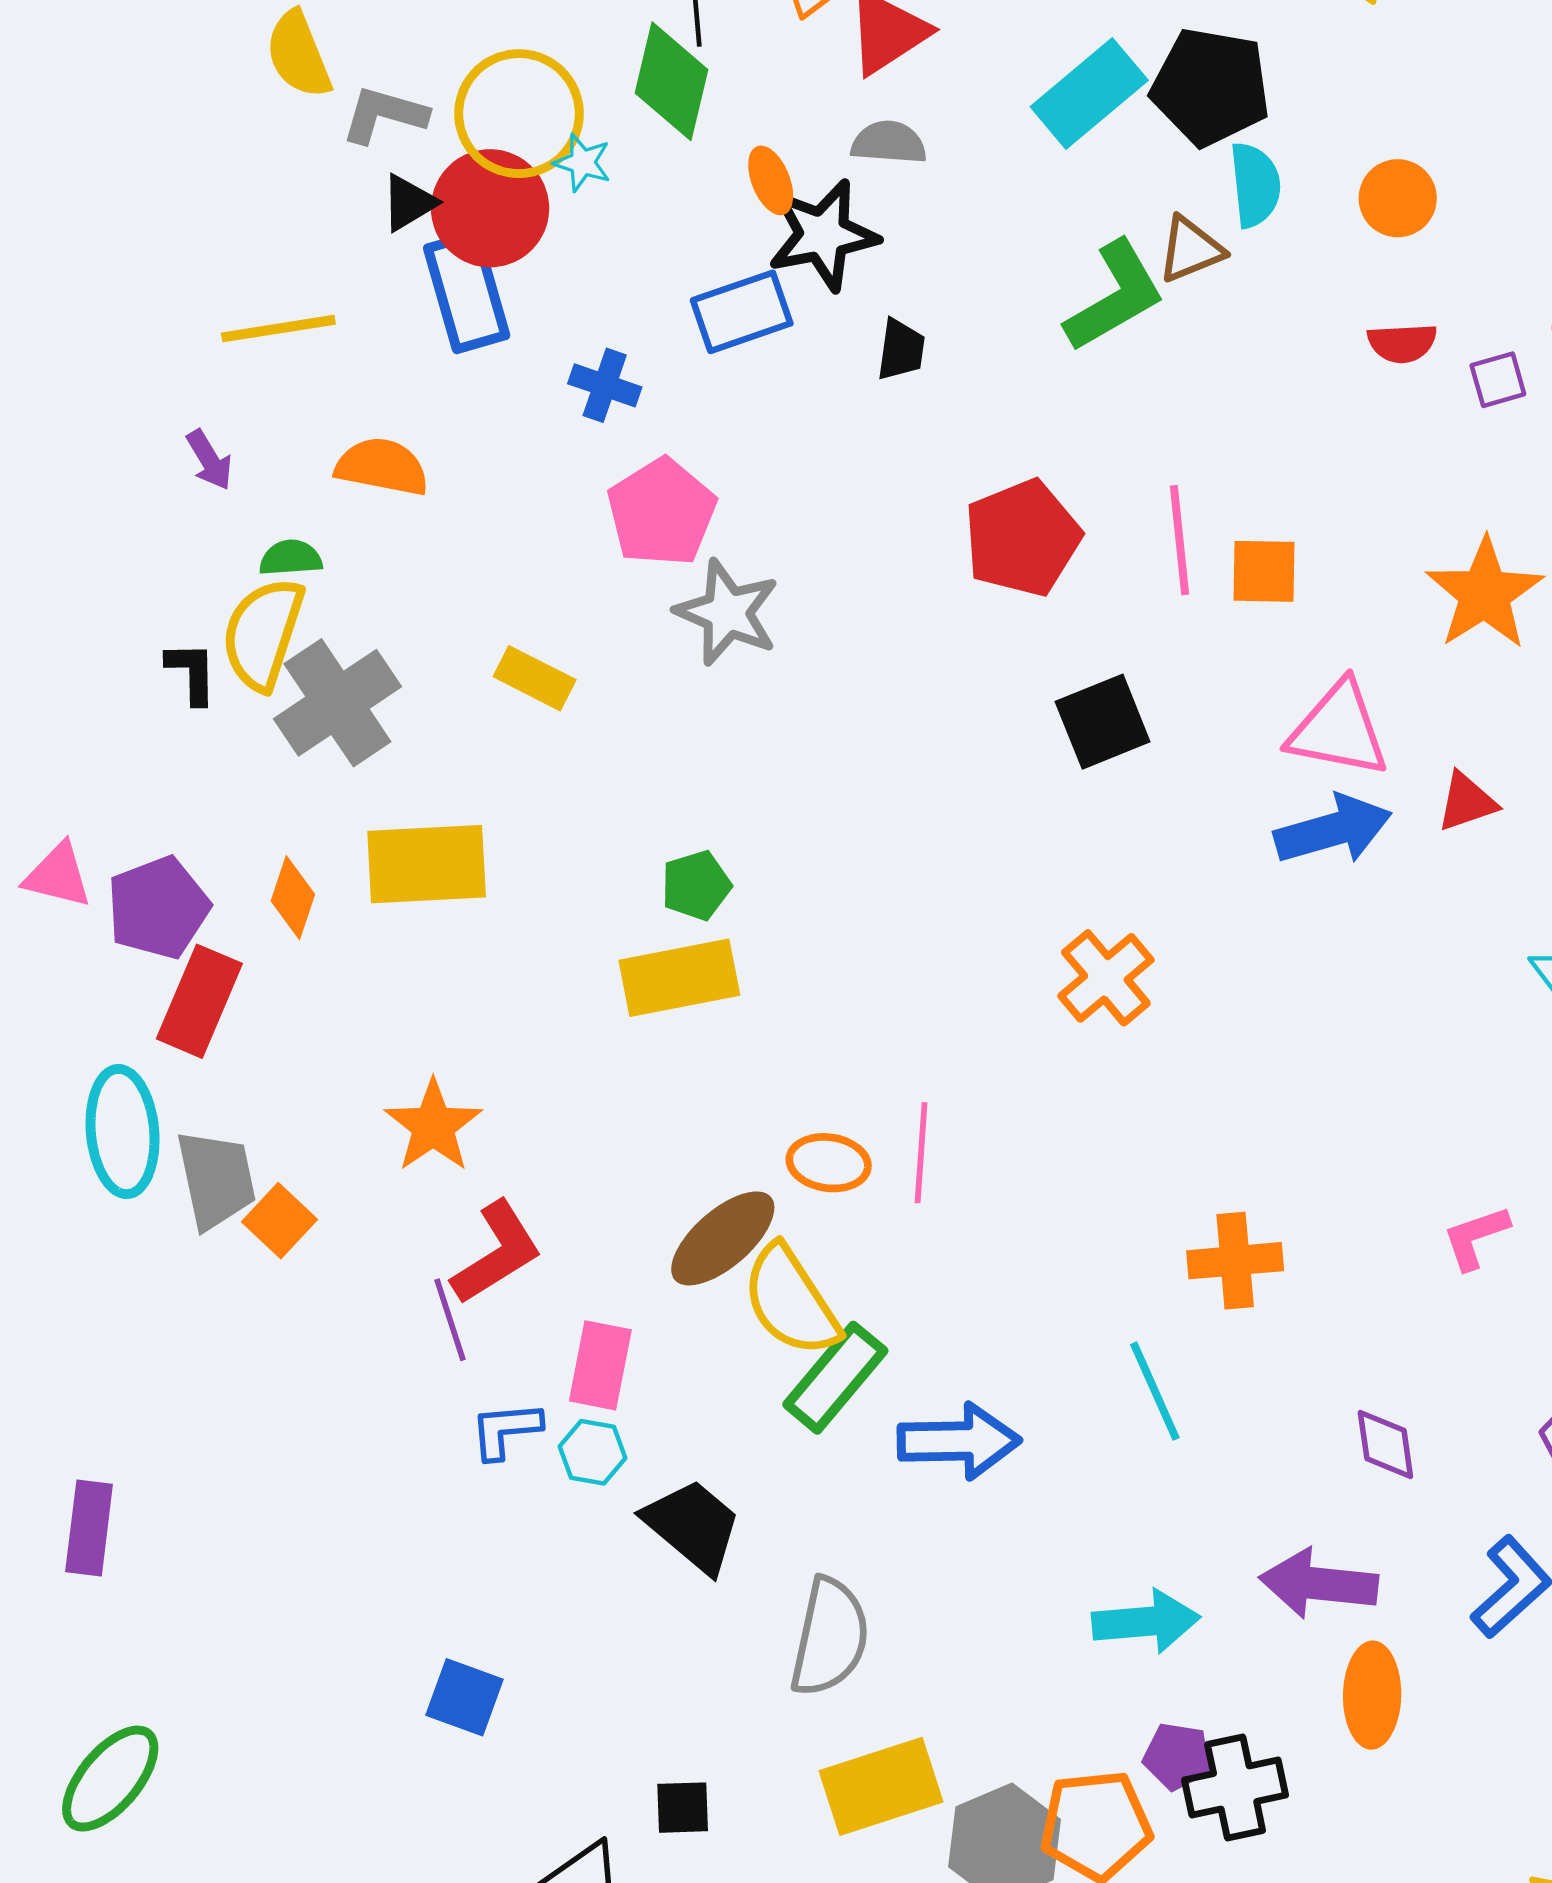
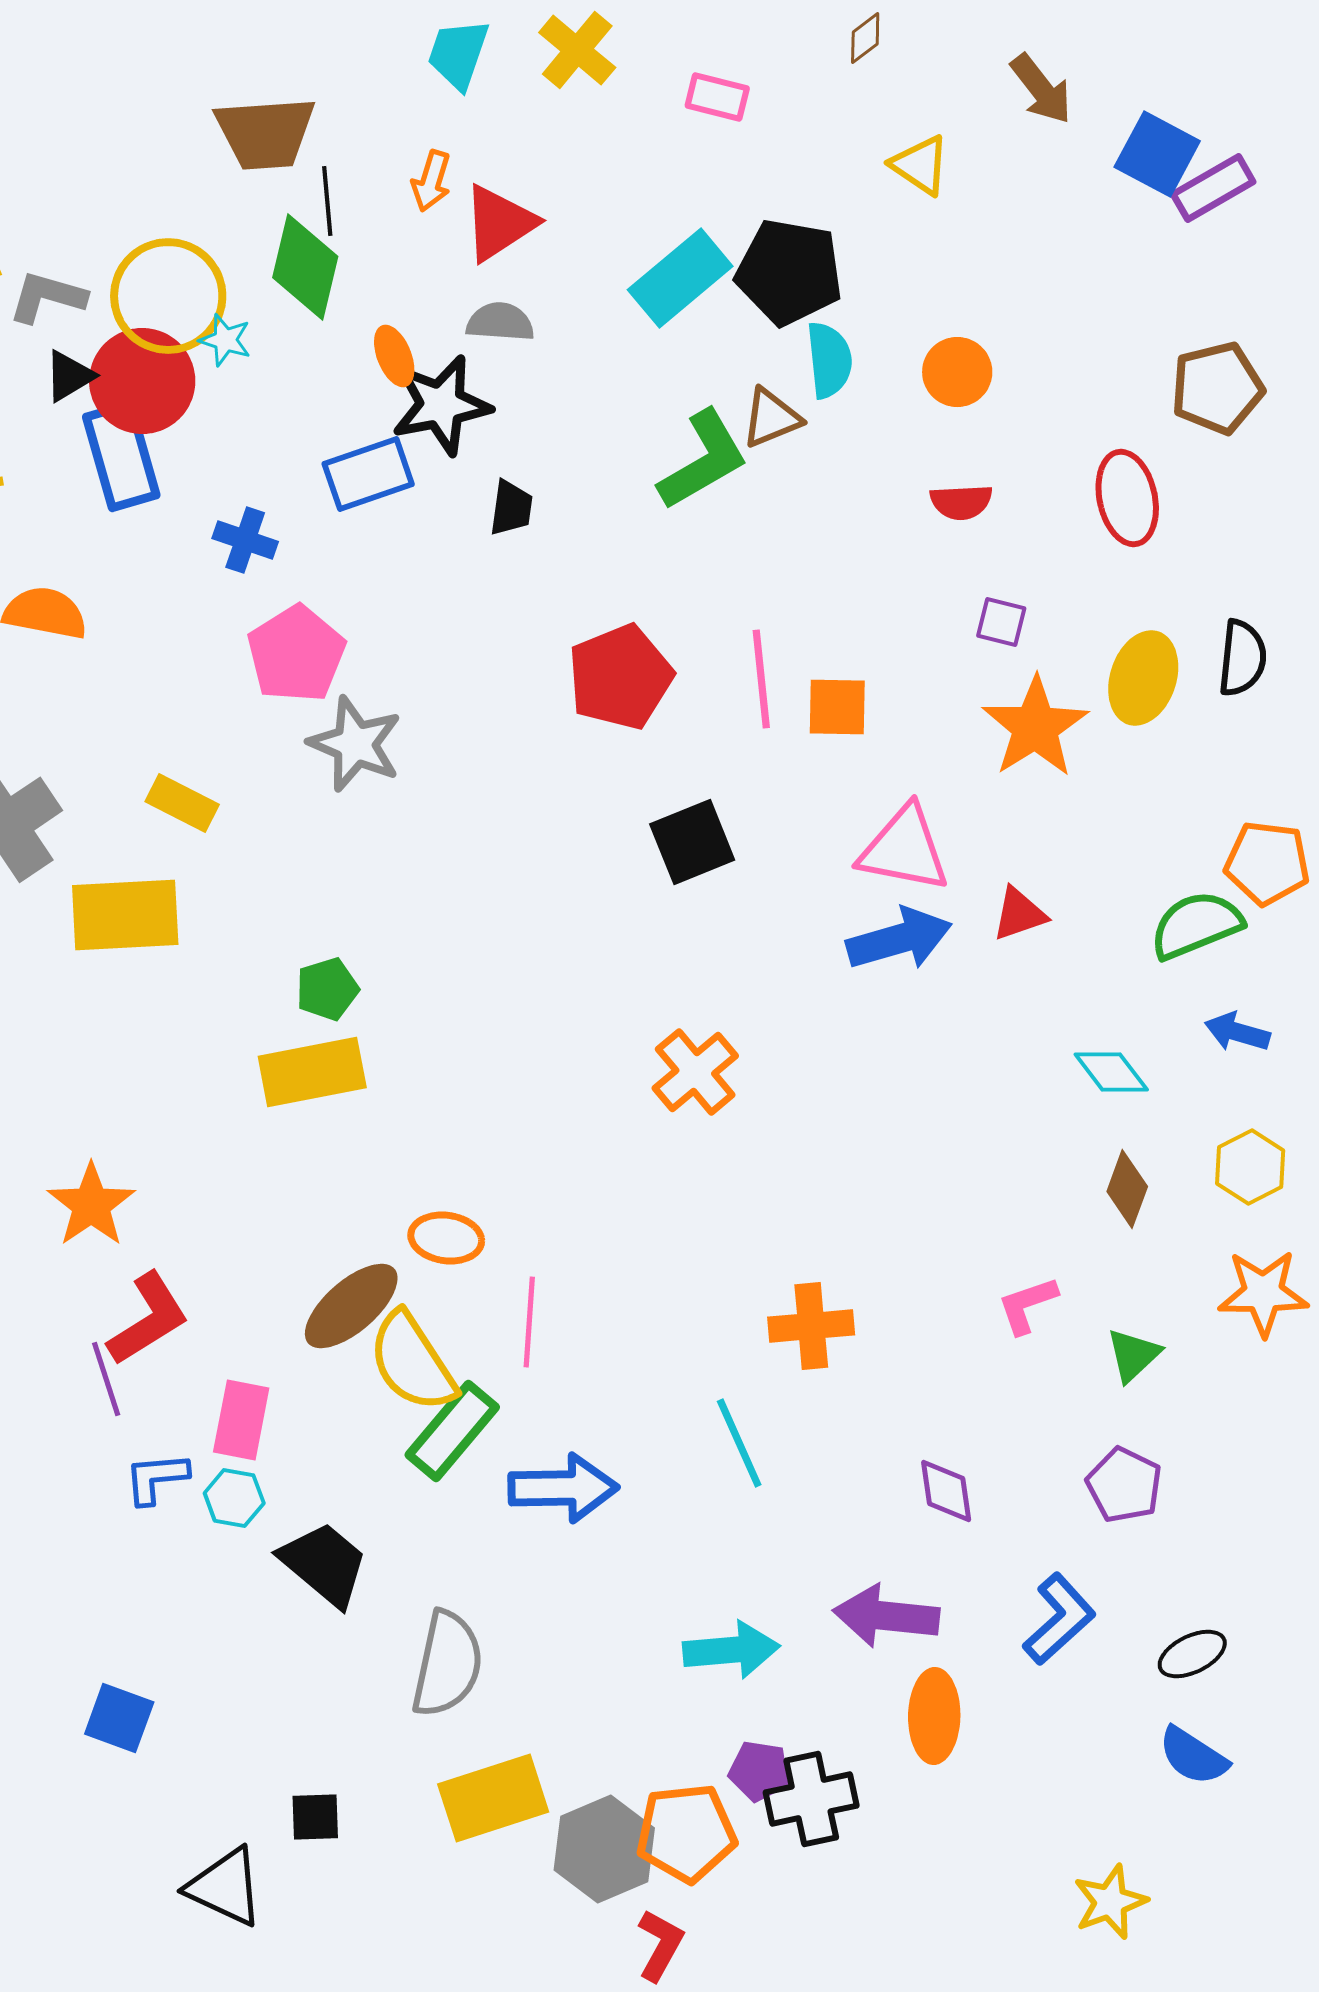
purple square: (1498, 380) -> (1001, 622), moved, turned 30
yellow rectangle: (427, 864) -> (125, 915), moved
pink line: (921, 1153) -> (529, 1322), moved

